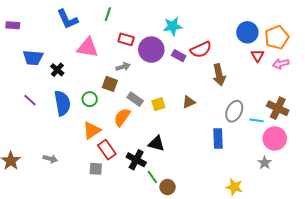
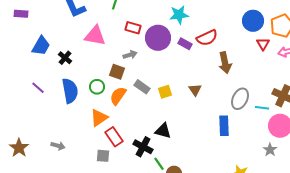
blue trapezoid: (33, 58) -> (41, 46), turned -65
brown triangle: (189, 102) -> (195, 90), turned -40
orange semicircle: (122, 117) -> (118, 96), moved

